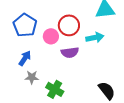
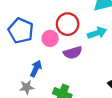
blue arrow: (25, 58) -> (36, 69), moved
gray star: (32, 77) -> (27, 87), moved

